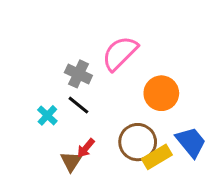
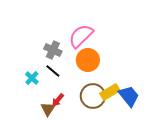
orange circle: (161, 93) -> (88, 60), moved
yellow rectangle: (157, 157) -> (110, 92), moved

